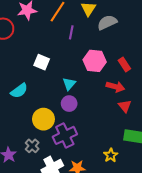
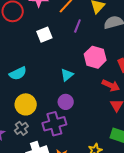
white square: (42, 62) -> (44, 35), moved, turned 35
purple circle: (69, 104) -> (66, 102), moved
yellow circle: (43, 119) -> (26, 104), moved

